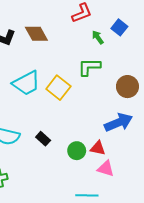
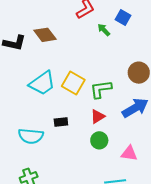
green L-shape: (89, 67) -> (101, 89), moved
black rectangle: (43, 139) -> (61, 122), moved, turned -40
red triangle: (98, 148) -> (98, 116), moved, turned -35

